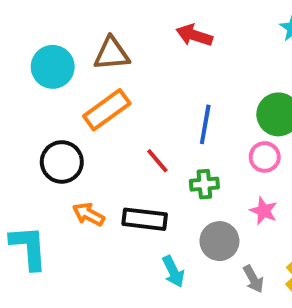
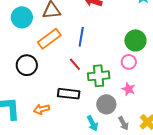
blue line: (205, 124) -> (81, 37), moved
green cross: (204, 184) -> (99, 76), size x1.5
orange arrow: (89, 214) -> (42, 109), moved, turned -42
cyan arrow: (173, 271) -> (92, 123), moved

